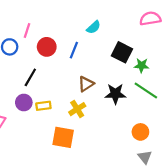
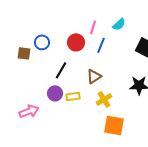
pink line: (27, 31) -> (93, 27), moved
brown triangle: (86, 84) -> (94, 76), moved
orange square: (63, 137) -> (114, 125), moved

